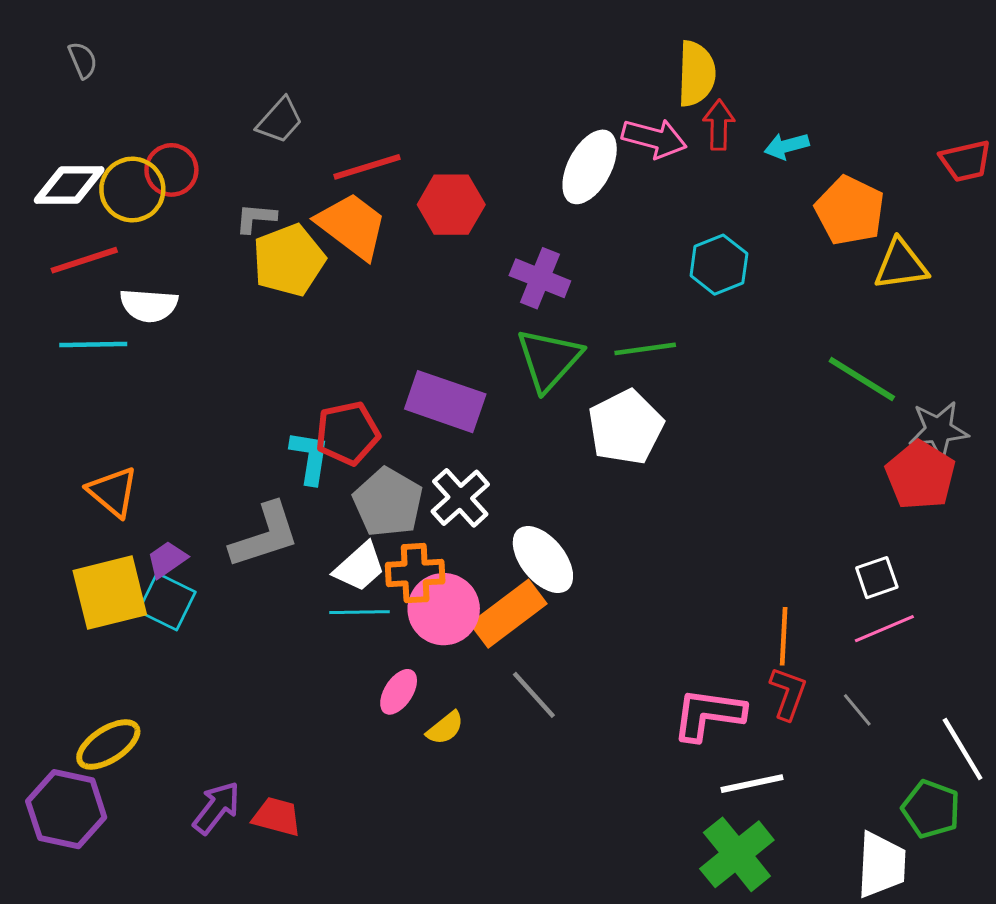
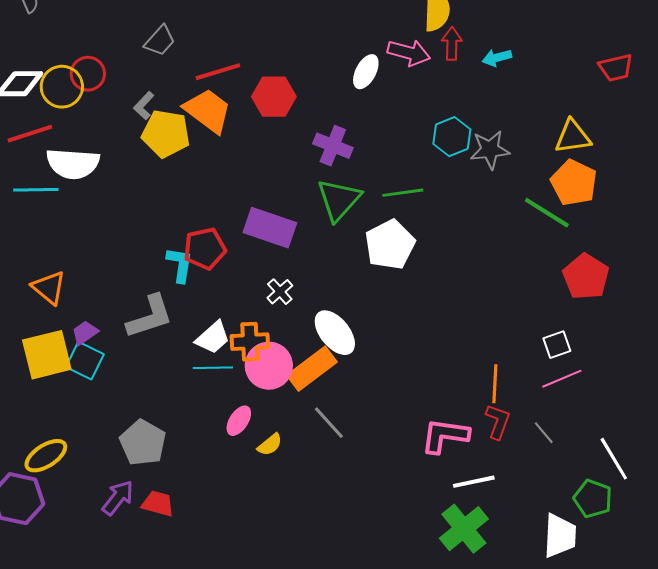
white ellipse: (590, 167) -> (366, 72), size x0.7
orange pentagon: (850, 211) -> (574, 183), moved
gray L-shape: (256, 218) -> (144, 106), turned -52
yellow pentagon: (289, 260) -> (166, 134), turned 30
white semicircle: (149, 305) -> (73, 164), size x1.4
gray star: (938, 430) -> (490, 150), moved
white cross: (460, 498) -> (280, 292), size x0.7
gray pentagon: (388, 502) -> (143, 443), moved

